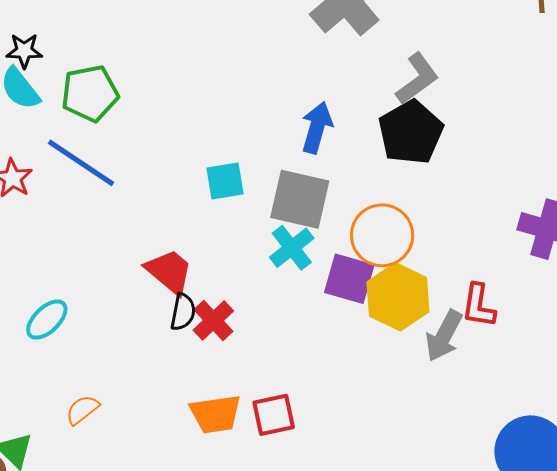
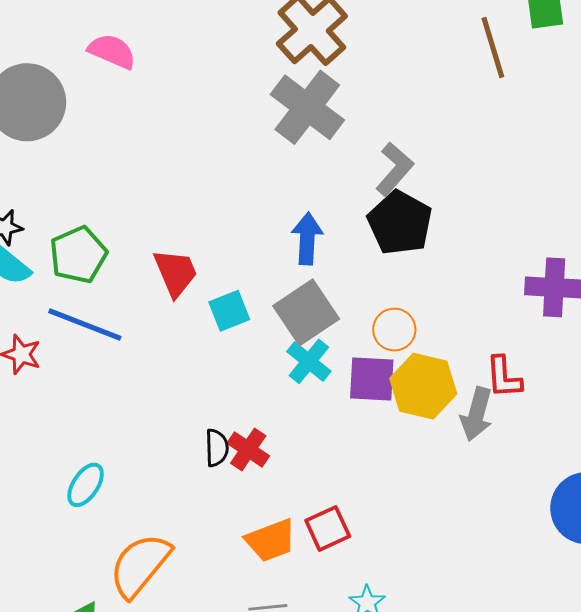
gray square: (300, 199) -> (306, 312), turned -34
orange circle: (382, 235) -> (394, 330), size x0.7
red trapezoid: (169, 272) -> (176, 273), moved, turned 40
orange semicircle: (82, 410) -> (140, 565), size x2.0

